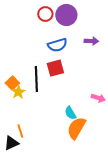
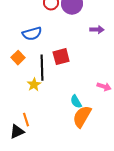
blue semicircle: (57, 45) -> (32, 34), moved
orange square: (12, 83) -> (18, 58), moved
yellow star: (18, 92) -> (34, 85), moved

